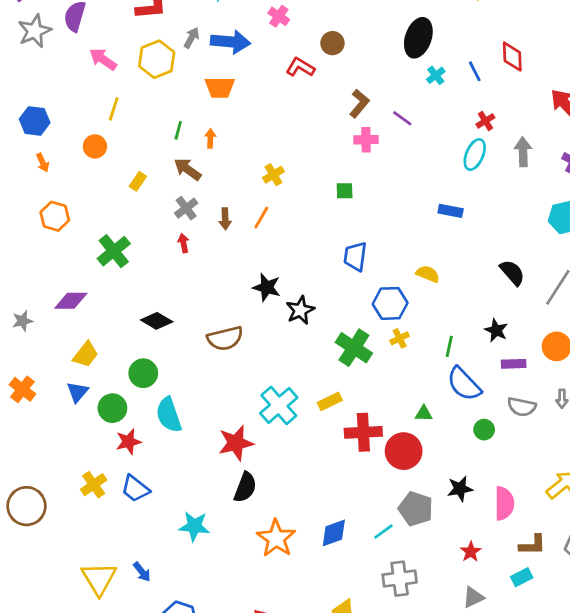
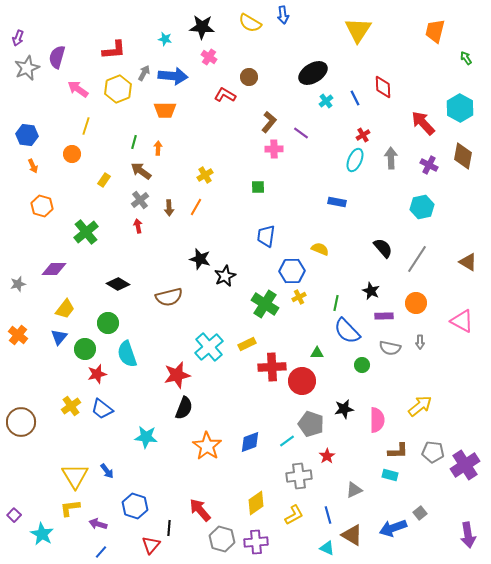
black ellipse: (418, 38) -> (313, 73), turned 40
red star: (471, 552) -> (327, 456), moved
cyan rectangle: (522, 577) -> (390, 475), turned 42

